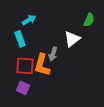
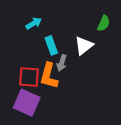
cyan rectangle: (20, 39) -> (51, 45), moved
purple square: (23, 88) -> (27, 103), size x1.6

